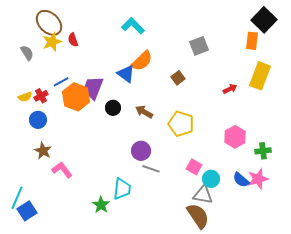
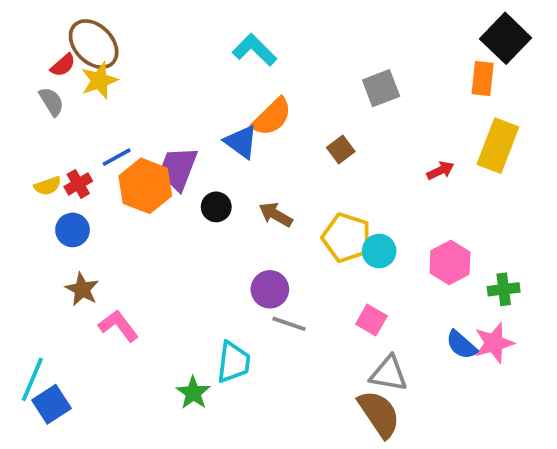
red semicircle: (73, 40) -> (63, 65), moved, turned -112
cyan circle: (211, 179) -> (379, 251), moved

